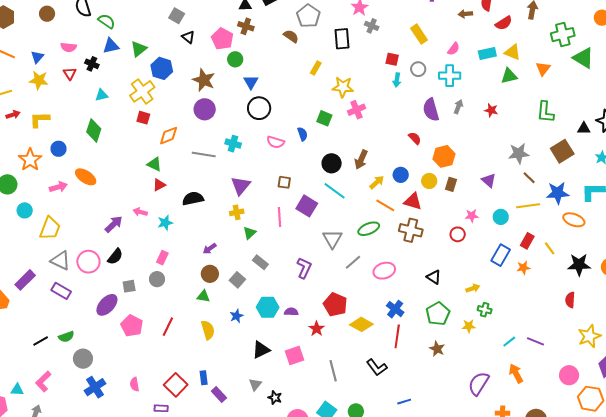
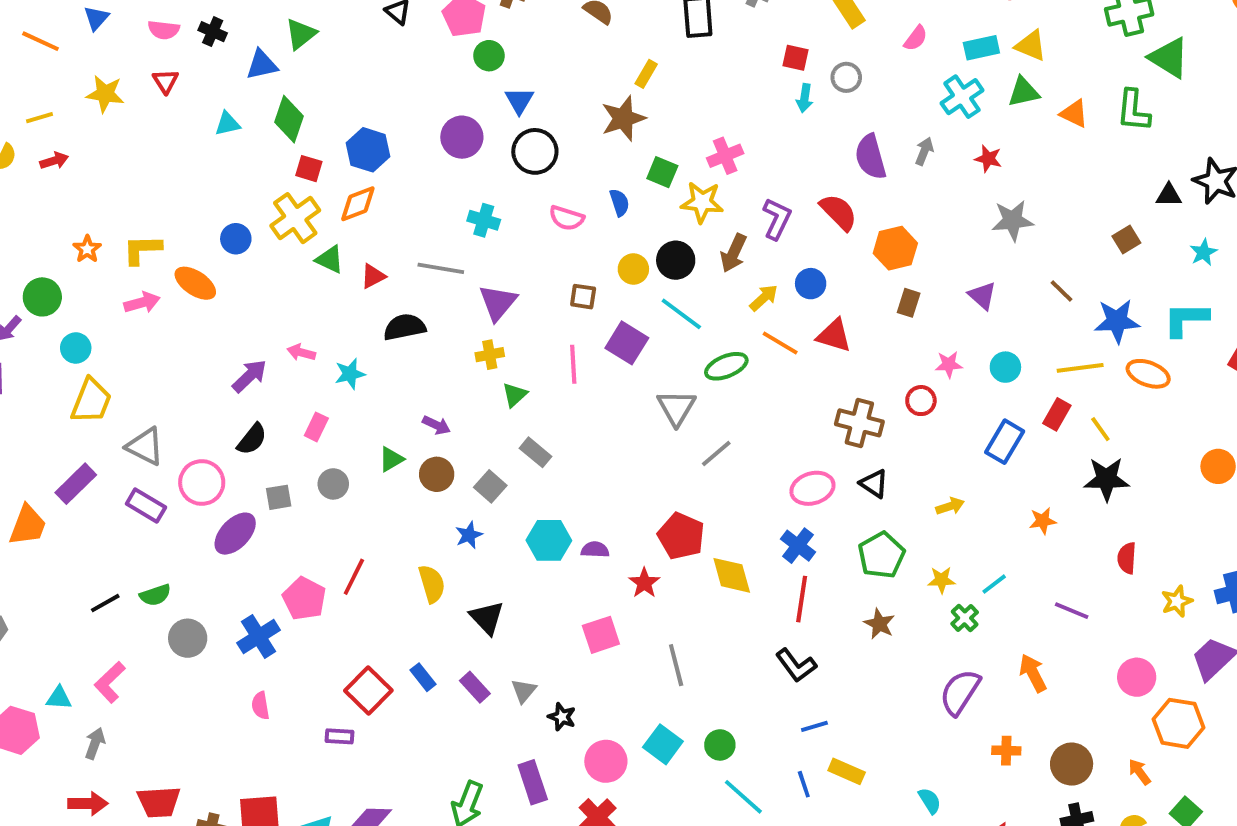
blue triangle: (111, 46) -> (262, 65), moved
blue triangle: (37, 57) -> (96, 18), moved
black cross: (92, 64) -> (213, 32), moved
blue hexagon: (162, 68) -> (368, 150), moved
orange triangle: (543, 69) -> (1074, 114), moved, turned -42
cyan cross: (450, 76) -> (962, 97), moved, turned -35
brown star: (204, 80) -> (623, 118), moved, turned 30
yellow star: (343, 87) -> (702, 202), moved
yellow cross: (142, 91) -> (295, 218), moved
purple circle: (205, 109) -> (462, 137), moved
green L-shape: (545, 112) -> (1133, 111), moved
yellow L-shape: (40, 120) -> (142, 250), moved
green diamond: (94, 130) -> (289, 119), moved
red semicircle: (415, 138) -> (839, 212), size x1.5
blue circle: (59, 149) -> (236, 239), moved
brown square: (562, 151) -> (1126, 240), size x0.6
gray star: (519, 153) -> (1013, 220), moved
gray line: (204, 154) -> (441, 268), moved
orange star: (30, 160) -> (87, 249), size x0.6
yellow circle: (429, 181) -> (633, 269), moved
red triangle: (159, 185) -> (373, 276), moved
yellow line: (528, 206) -> (1080, 368), moved
yellow trapezoid: (50, 228) -> (91, 401), moved
green ellipse: (369, 229) -> (726, 366), moved
brown cross: (411, 230) -> (859, 423), moved
purple arrow: (210, 249) -> (436, 425), turned -120
pink rectangle: (162, 258) -> (316, 427), moved
pink circle: (88, 262) -> (202, 483), moved
black star: (579, 265) -> (1106, 479), moved
purple L-shape: (304, 268) -> (777, 219), moved
orange star: (523, 268) -> (1043, 521), moved
pink ellipse: (384, 271) -> (812, 488), moved
green triangle: (203, 296) -> (391, 459), moved, turned -40
red semicircle: (570, 300) -> (1127, 558), moved
green cross: (485, 310) -> (965, 618), moved, turned 32
blue star: (236, 316) -> (469, 535), moved
yellow diamond: (361, 324) -> (732, 575), turned 45
pink pentagon: (132, 326) -> (304, 599), moved
yellow star: (589, 336) -> (1177, 601), size x0.7
cyan line: (509, 342) -> (994, 584), moved
black triangle: (261, 350) -> (487, 618), moved, turned -48
black L-shape: (377, 367) -> (796, 665), moved
blue rectangle: (204, 378) -> (423, 677), turned -32
pink semicircle: (135, 384) -> (260, 706), moved
blue cross: (95, 387) -> (259, 637), moved
purple rectangle: (219, 395) -> (475, 687), moved

